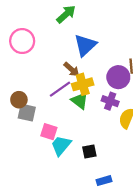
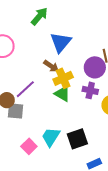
purple line: (60, 89) -> (25, 89), moved
pink square: (49, 132) -> (29, 146), moved, turned 35
black square: (89, 151) -> (77, 139), size x1.5

